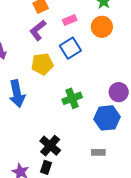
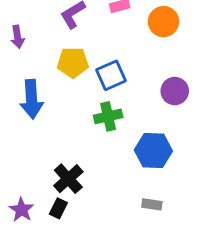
blue square: (70, 48) -> (111, 75), moved
purple circle: (119, 92) -> (175, 91), moved
gray rectangle: (98, 152) -> (152, 204), moved

